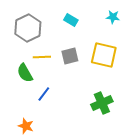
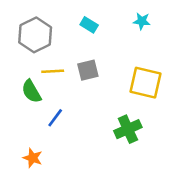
yellow square: (104, 55) -> (146, 83), moved

